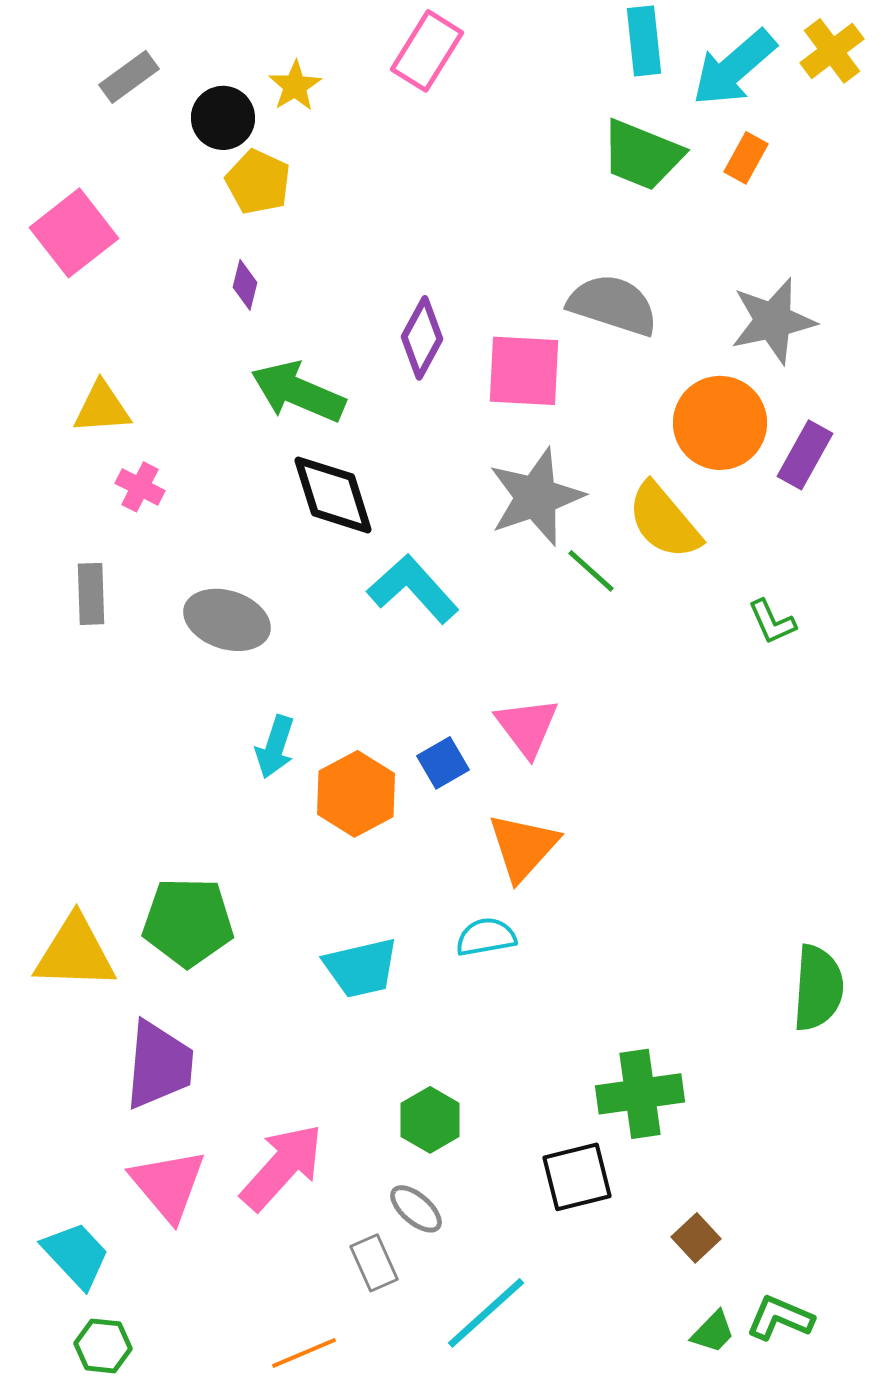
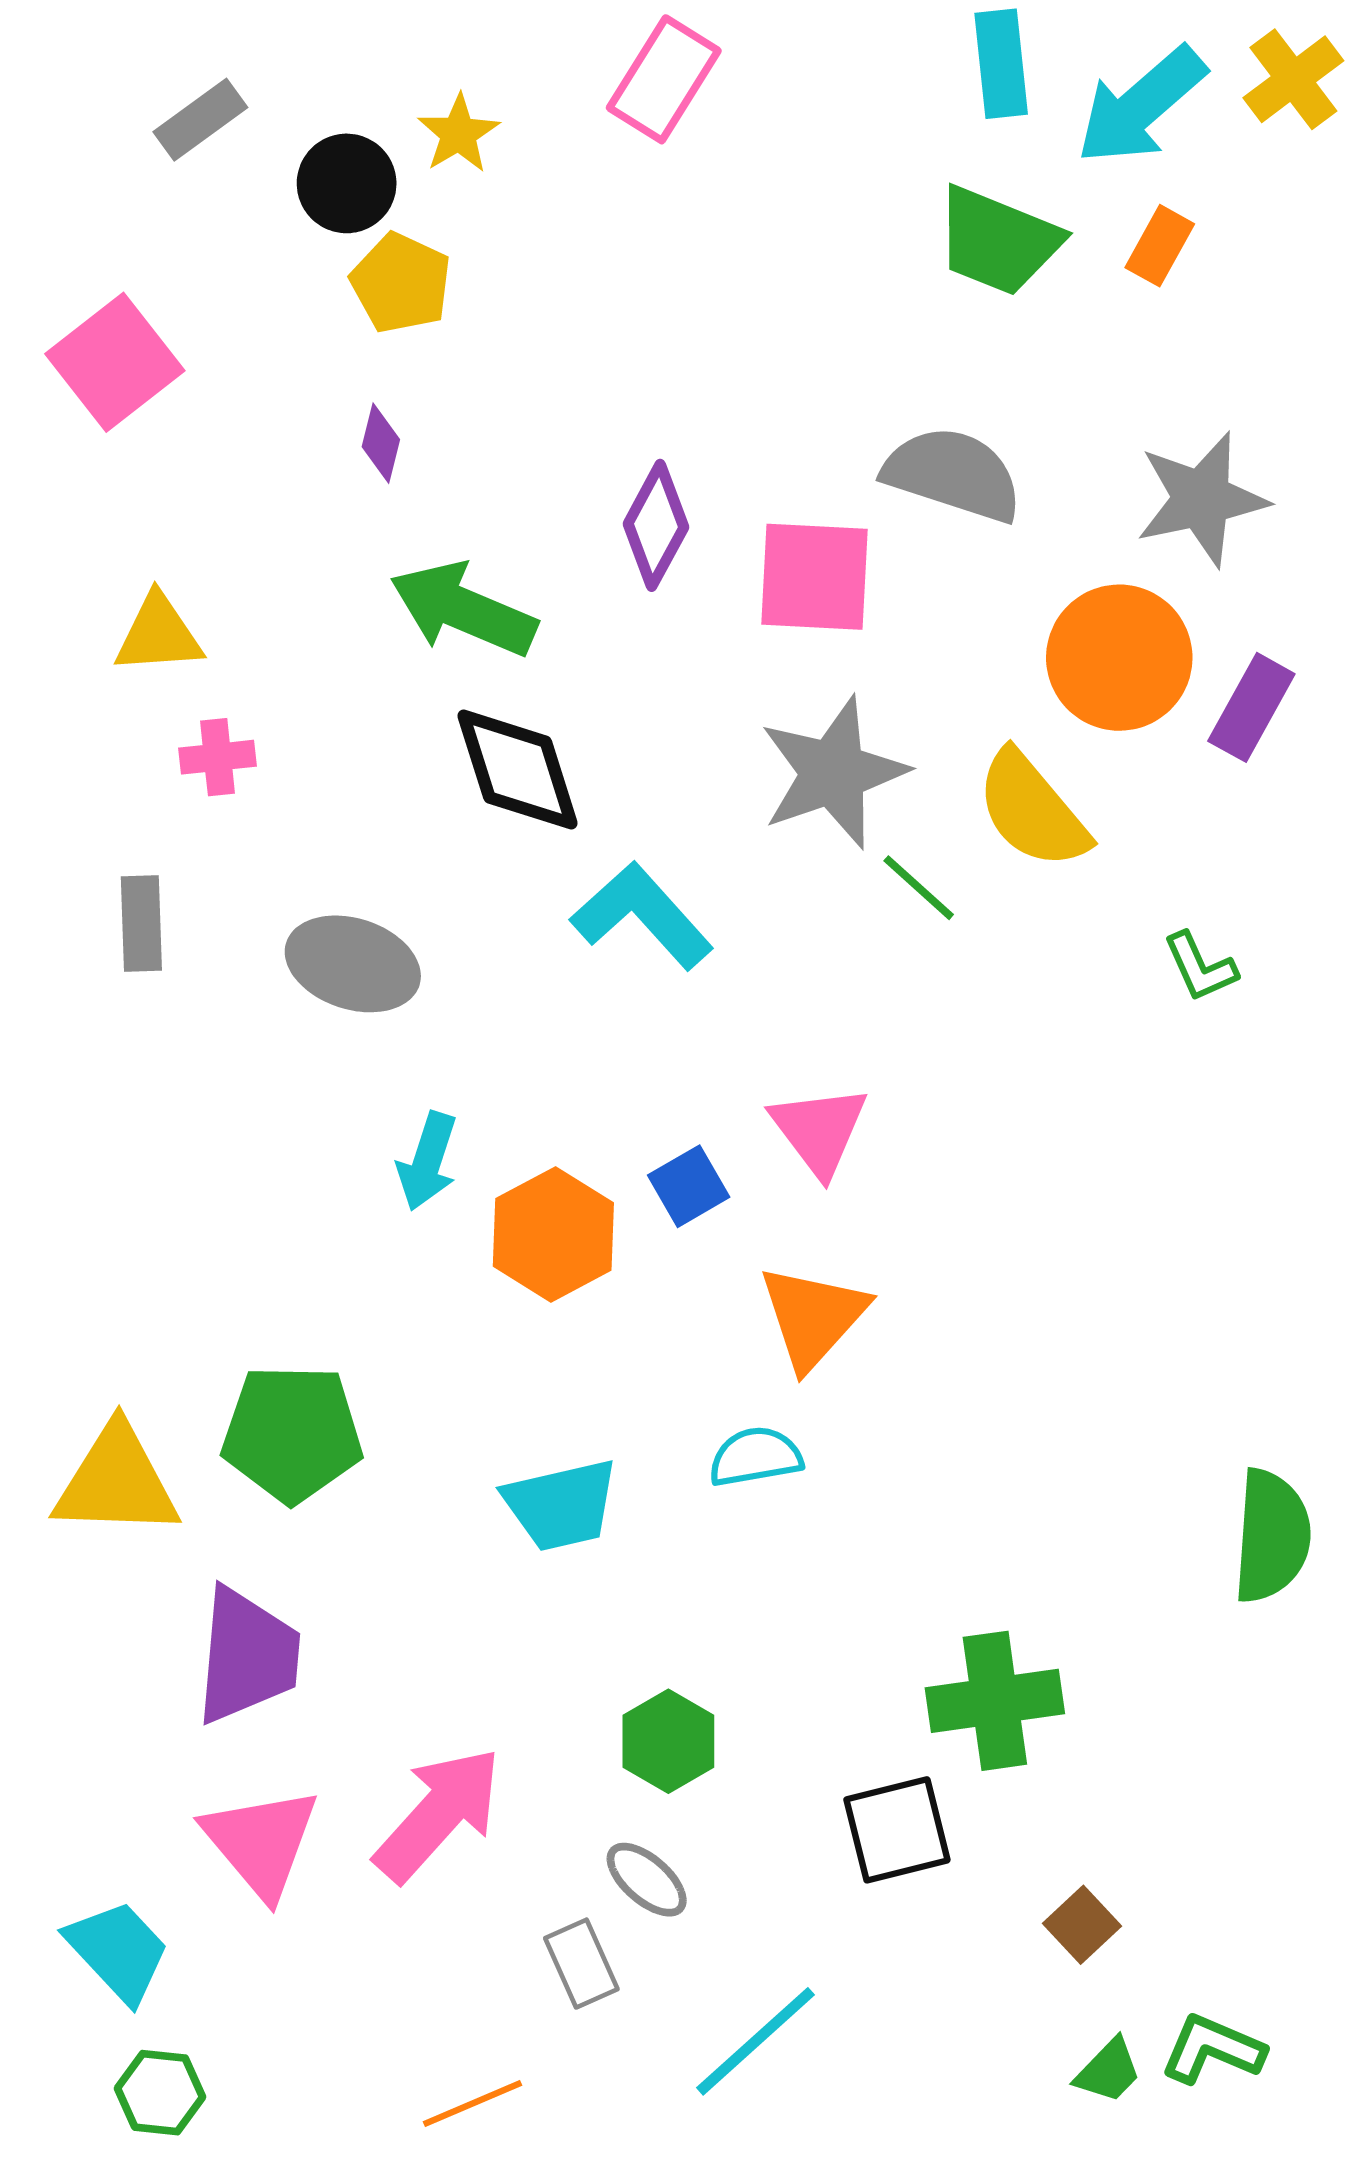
pink cross: (140, 487) -> (218, 757), turned -33

